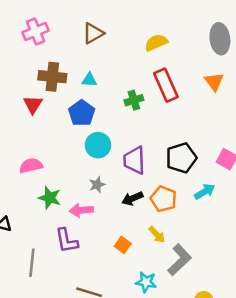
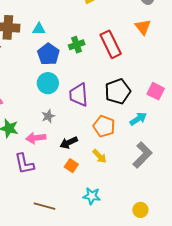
red rectangle: (166, 85) -> (111, 44), moved
blue pentagon: (82, 113) -> (48, 54), moved
black arrow: (132, 199) -> (69, 143), moved
gray L-shape: (180, 260) -> (142, 155), moved

